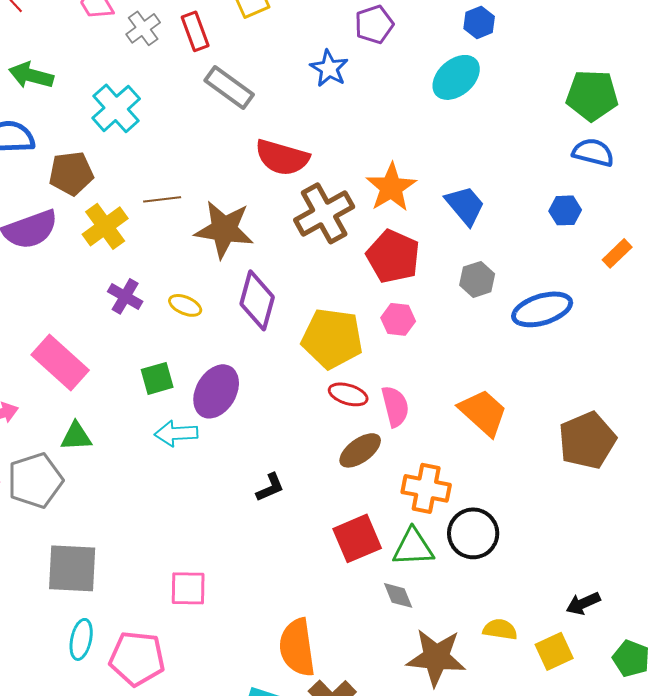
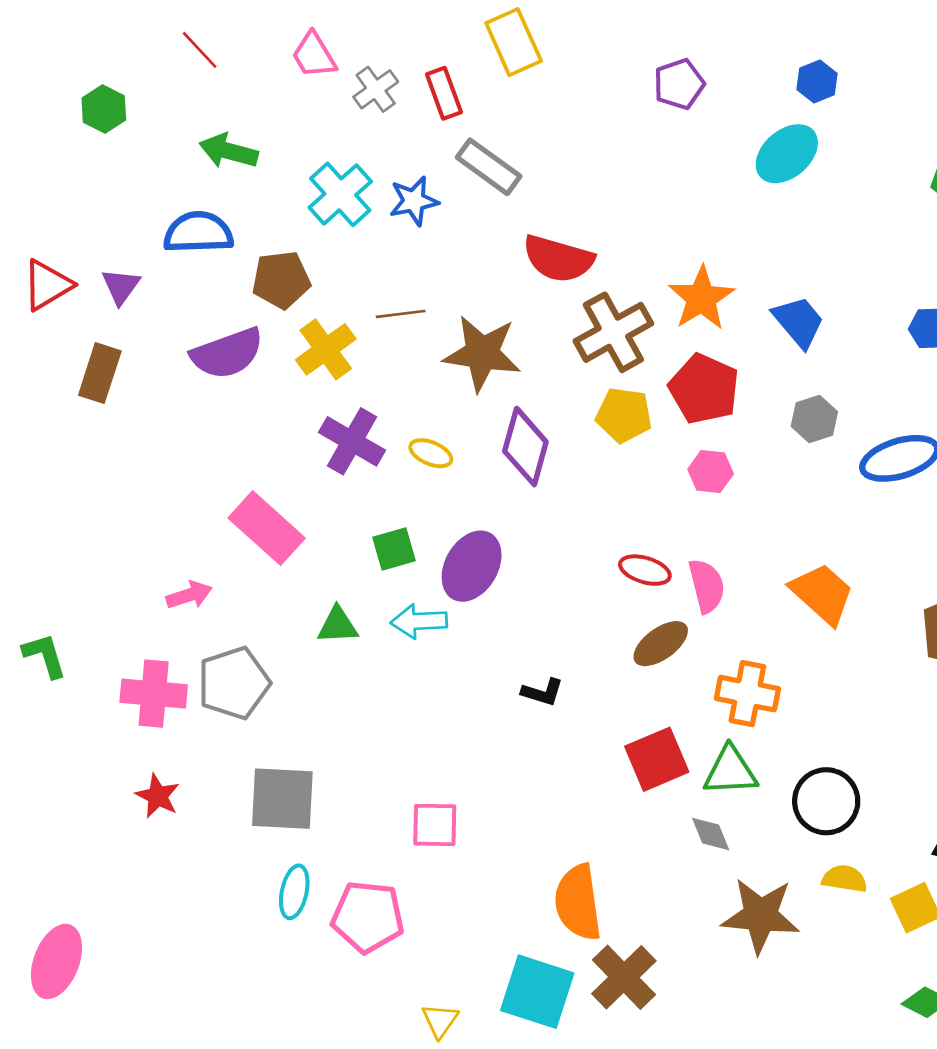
blue star: (329, 68) -> (414, 201), moved, turned 30
purple cross: (125, 296) -> (352, 441), size x1.4
yellow pentagon: (332, 338) -> (624, 415), moved, size x0.7
green triangle: (76, 436) -> (338, 625), moved
black L-shape: (270, 487) -> (542, 692), turned 40
black circle: (473, 533) -> (826, 801), moved

